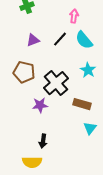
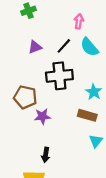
cyan star: (88, 70) -> (94, 92), moved
brown pentagon: (24, 72) -> (25, 97), moved
black cross: (56, 83) -> (59, 76), moved, turned 35

